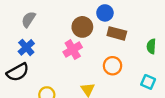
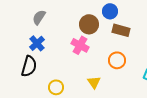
pink cross: (73, 50) -> (80, 45), turned -30
black semicircle: (18, 72) -> (29, 66), turned -45

